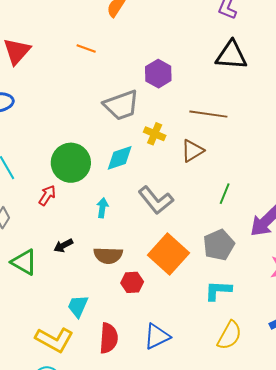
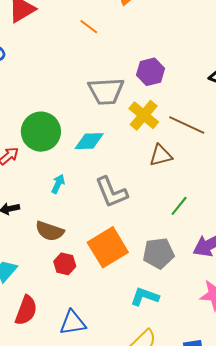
yellow cross: (155, 134) -> (144, 115), moved, size x1.4

